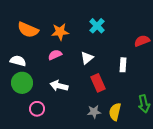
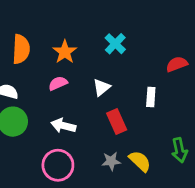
orange semicircle: (28, 30) -> (21, 49), turned -110
orange star: (60, 32) -> (65, 52), turned -30
pink circle: (37, 109) -> (58, 165), moved, size x1.5
yellow semicircle: (115, 112) -> (140, 161), turned 120

